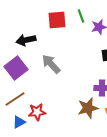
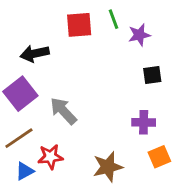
gray arrow: (51, 64) -> (63, 111), moved
brown star: (88, 108) -> (108, 167), moved

